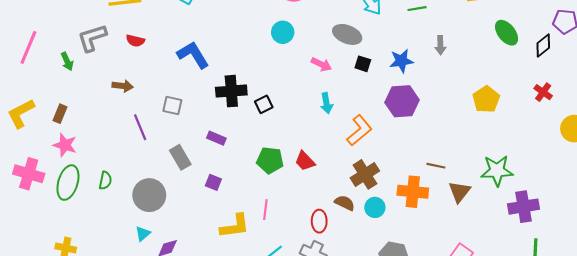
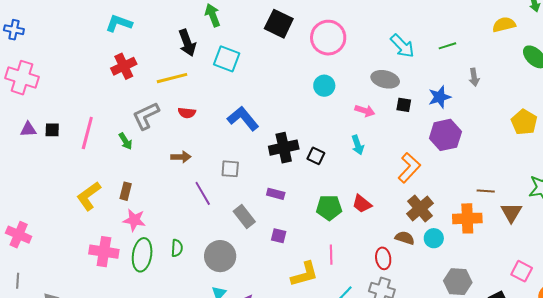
cyan arrow: (326, 103) -> (358, 145), moved
black square: (264, 104) -> (316, 156), turned -30

